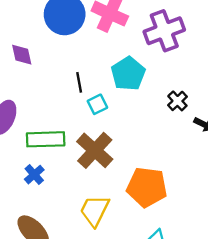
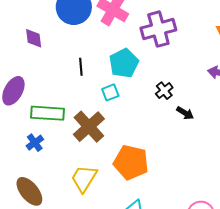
cyan square: (97, 104) -> (110, 92), moved

